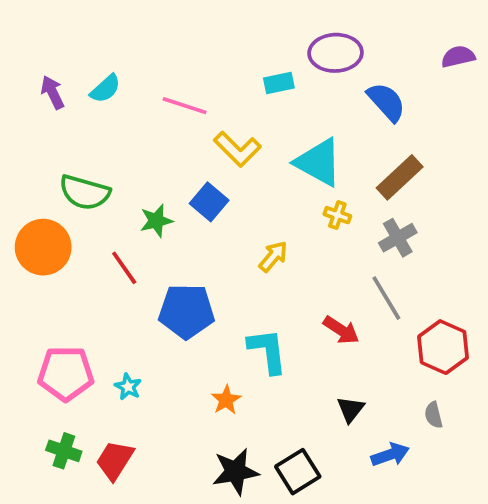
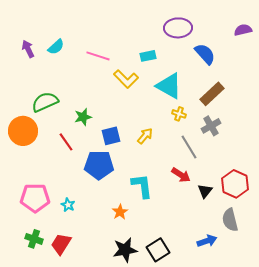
cyan rectangle: (279, 83) -> (148, 56), moved
green semicircle: (85, 192) -> (45, 102), turned 140
blue square: (209, 202) -> (111, 136), moved, turned 36
gray line: (386, 298) -> (189, 147), moved
black triangle: (351, 409) -> (205, 191), moved
gray semicircle: (434, 415) -> (230, 220), size x1.6

